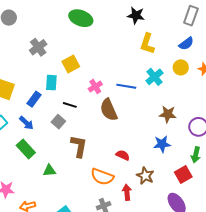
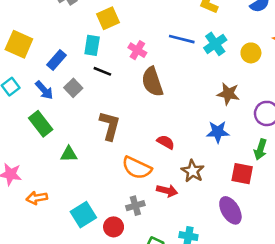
yellow circle: (181, 67) -> (251, 53), moved
cyan rectangle: (51, 83) -> (92, 45), moved
blue line: (126, 86) -> (182, 39), moved
pink cross: (95, 87) -> (137, 50), turned -32
gray square: (58, 122) -> (73, 88), moved
red square: (183, 175) -> (242, 174), turned 36
red arrow: (127, 192) -> (167, 191), turned 105

